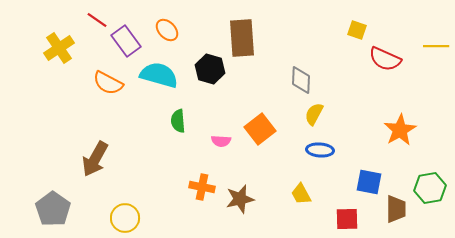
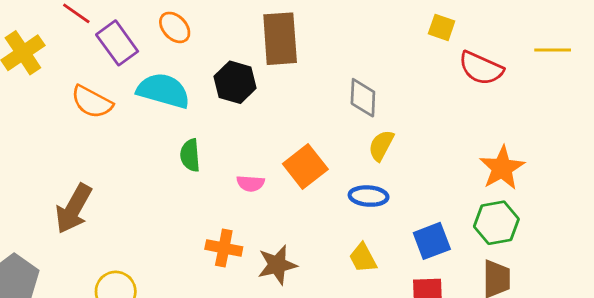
blue ellipse: (320, 150) -> (369, 196), moved
blue square: (369, 182) -> (432, 241), moved, turned -32
green hexagon: (430, 188) -> (496, 223), moved

